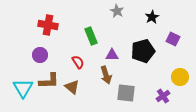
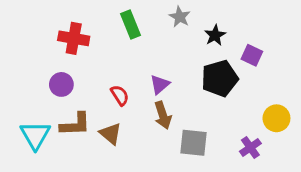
black star: (152, 17) -> (215, 35), moved
green rectangle: (91, 36) -> (131, 25), moved
purple square: (173, 39) -> (252, 55), moved
purple triangle: (112, 55) -> (160, 84), moved, turned -40

